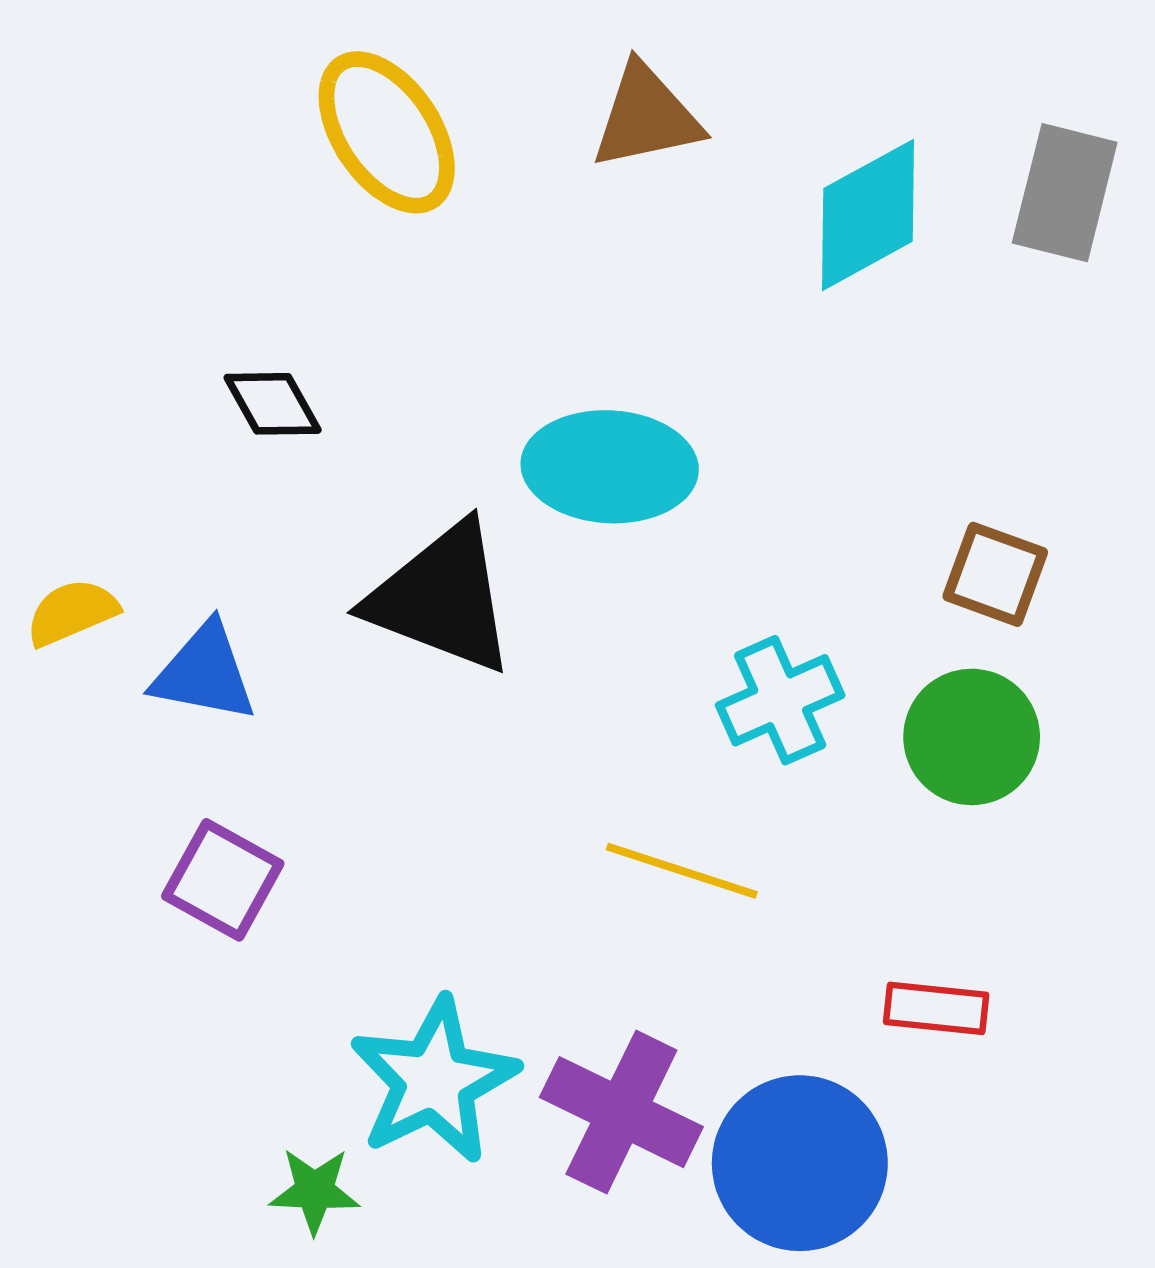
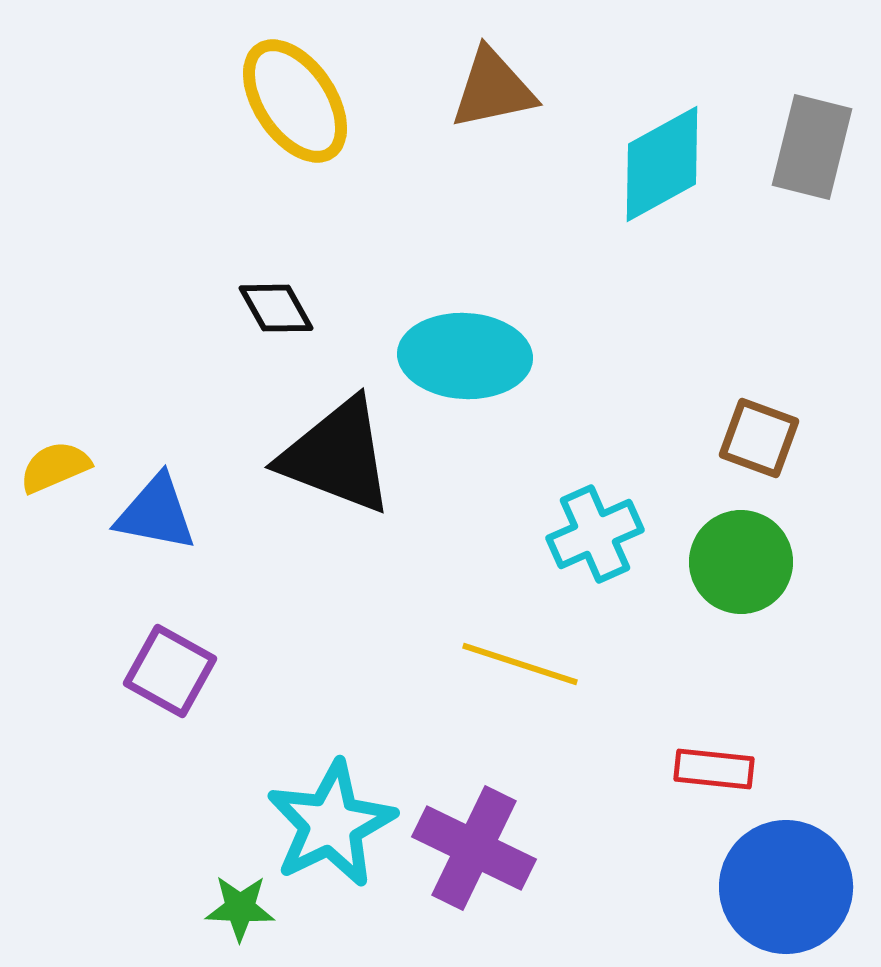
black diamond: (273, 404) -> (276, 308), moved
blue circle: (800, 1163) -> (786, 887), moved

